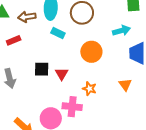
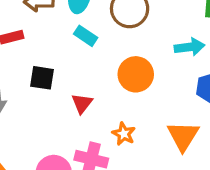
black square: (42, 69) -> (42, 78), moved
orange triangle: (125, 85) -> (183, 136), size x1.5

